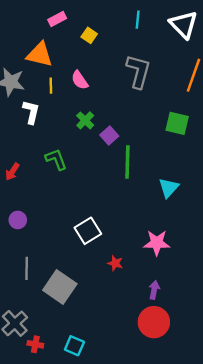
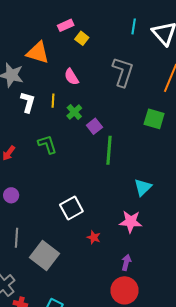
pink rectangle: (57, 19) -> (66, 25), moved
cyan line: (138, 20) -> (134, 26), moved
yellow line: (51, 86) -> (53, 101), moved
cyan triangle: (169, 188) -> (143, 187), moved

